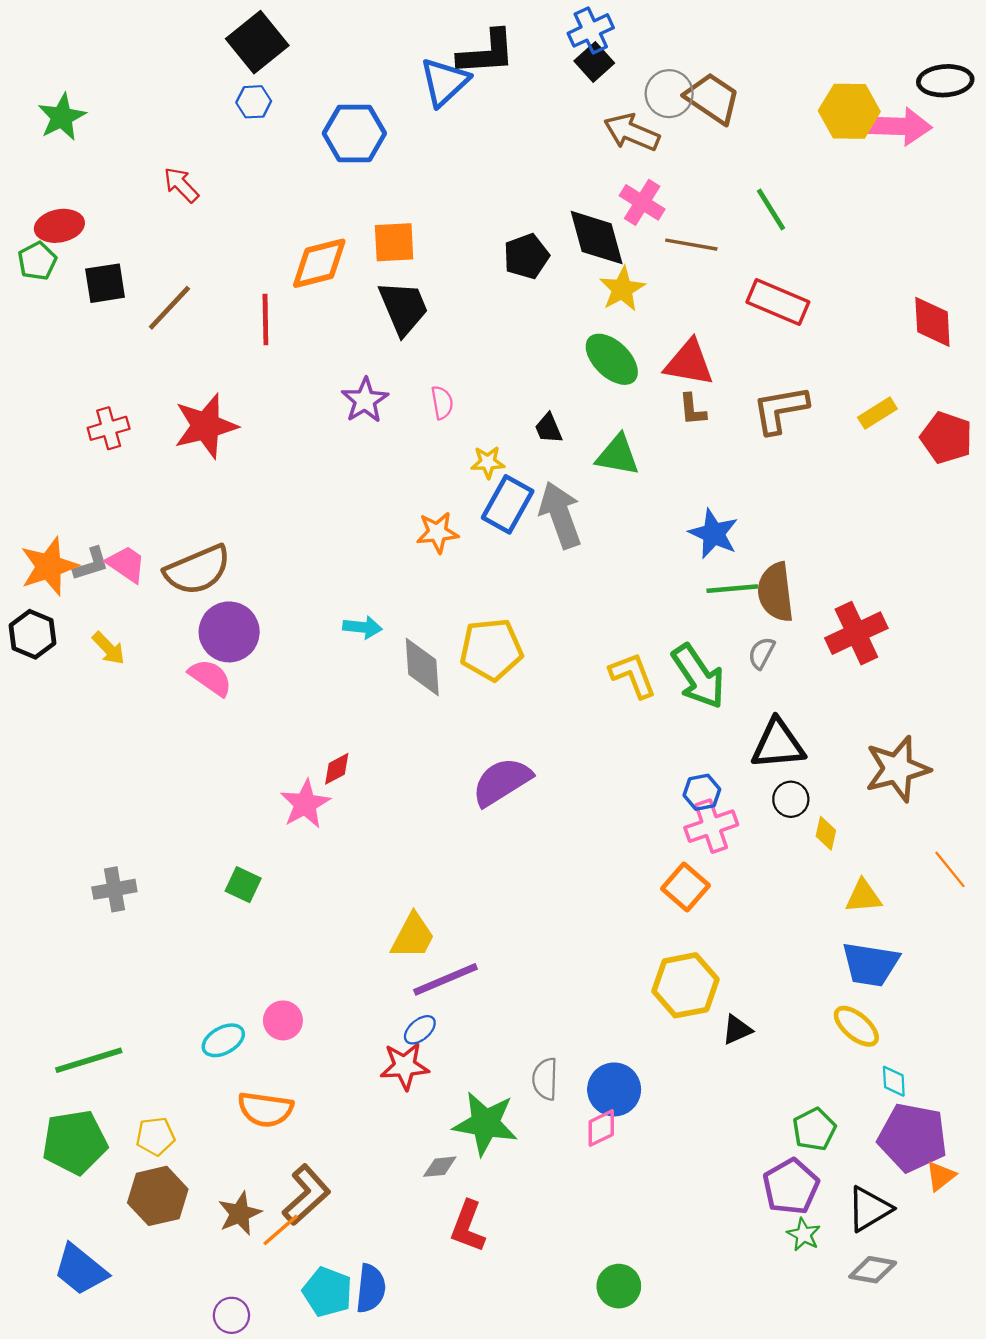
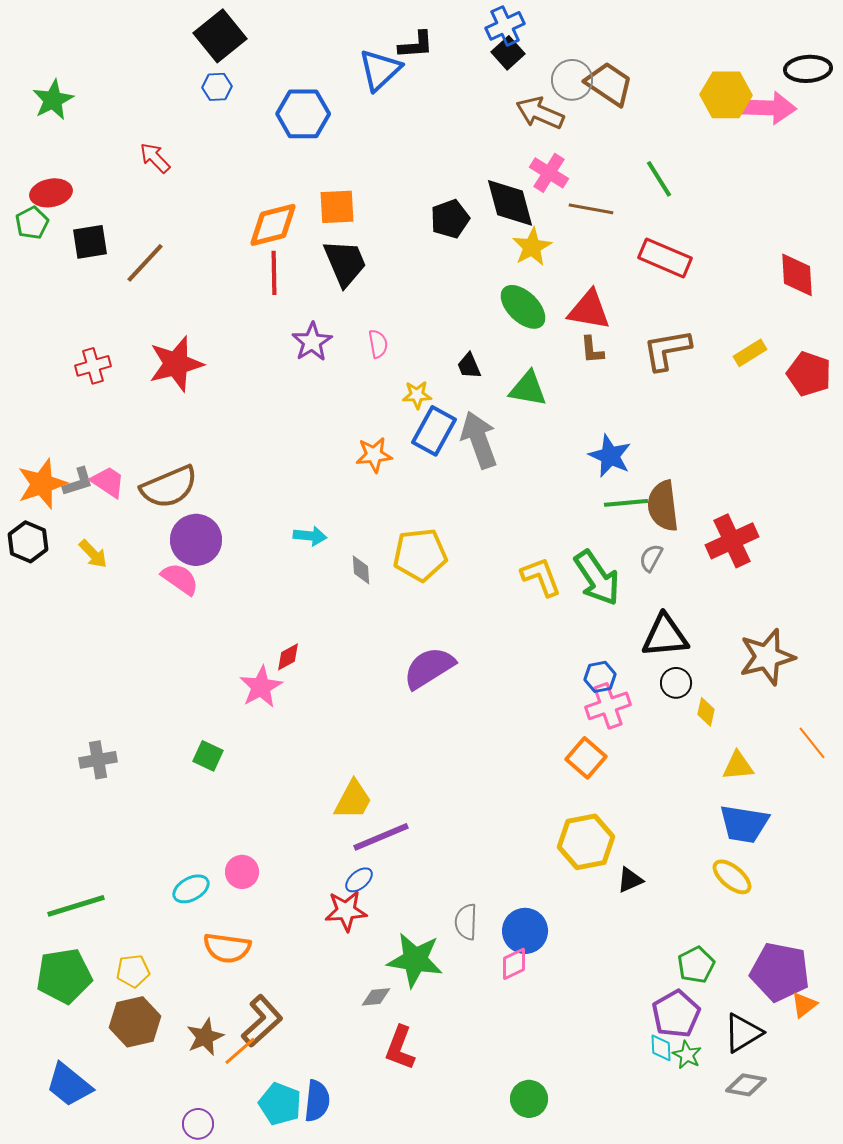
black L-shape: (487, 53) -> (416, 45), size x0.7
red line: (265, 319) -> (274, 273), moved
gray diamond: (422, 667) -> (361, 570), size x0.6
cyan diamond: (894, 1081) -> (661, 1048), moved

